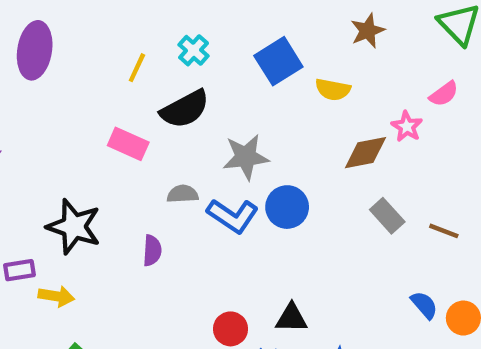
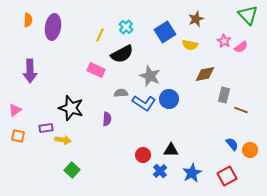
brown star: (368, 31) -> (196, 19), moved
pink star: (407, 126) -> (224, 41), moved
gray star: (246, 157) -> (150, 76), turned 30
gray rectangle: (387, 216) -> (224, 95), moved, turned 56

